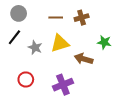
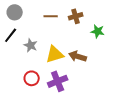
green star: (104, 42) -> (98, 31), moved
yellow triangle: (60, 43) -> (55, 54), moved
red circle: (26, 79) -> (32, 78), moved

